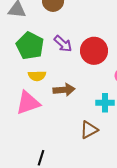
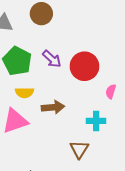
brown triangle: (89, 130) -> (79, 149), turned -30

